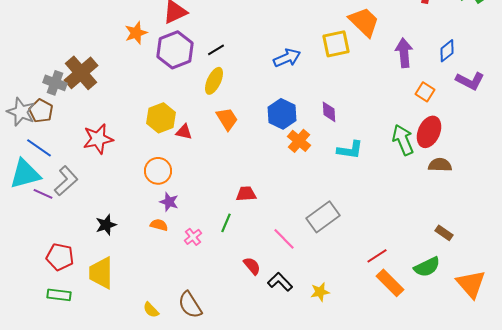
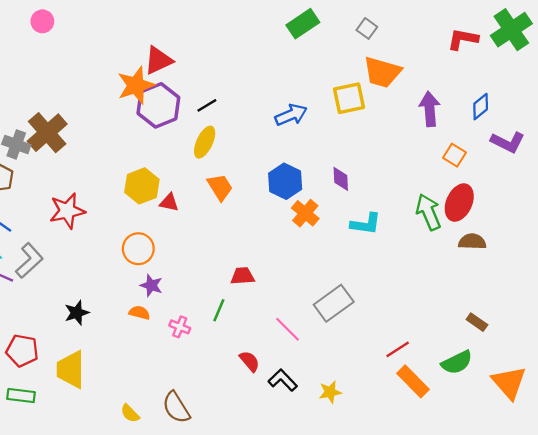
orange trapezoid: (364, 22) -> (382, 72), turned 152
orange star: (136, 33) -> (136, 85), moved, size x1.4
pink cross: (193, 237) -> (180, 327), turned -30

